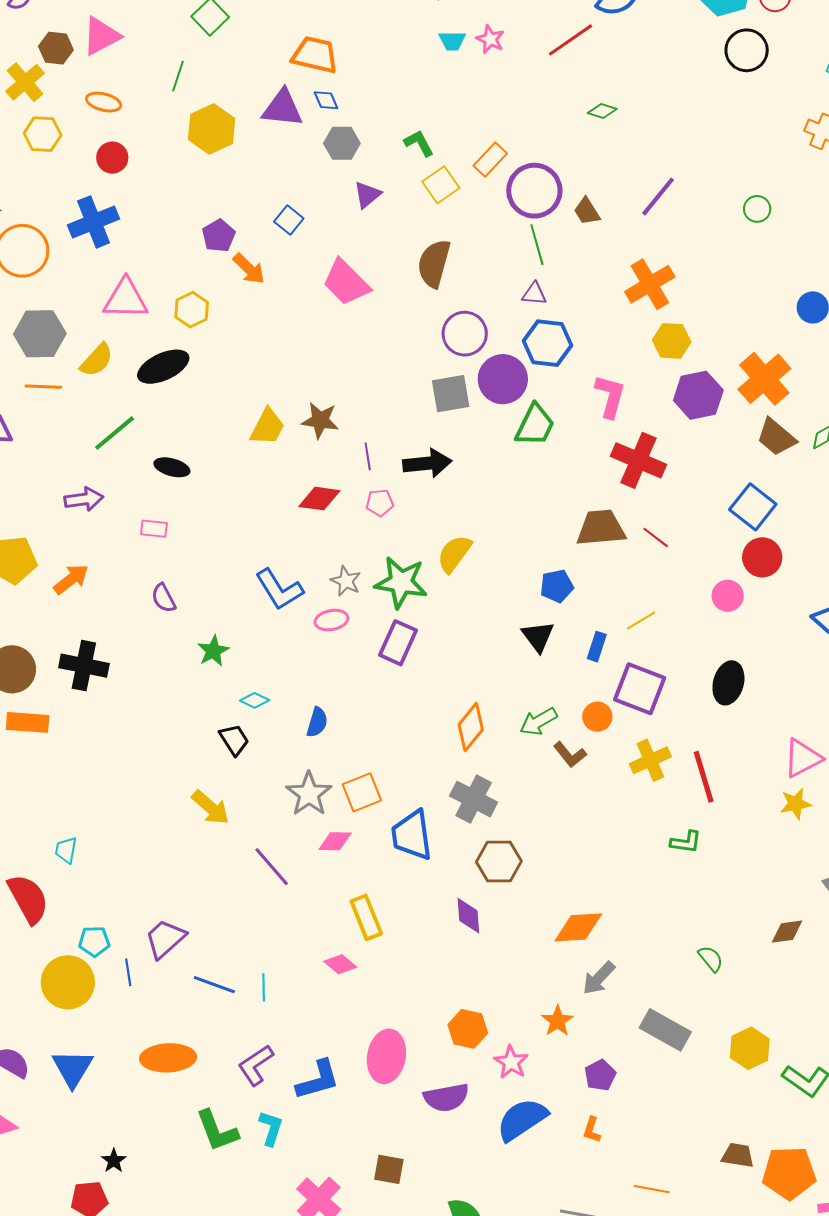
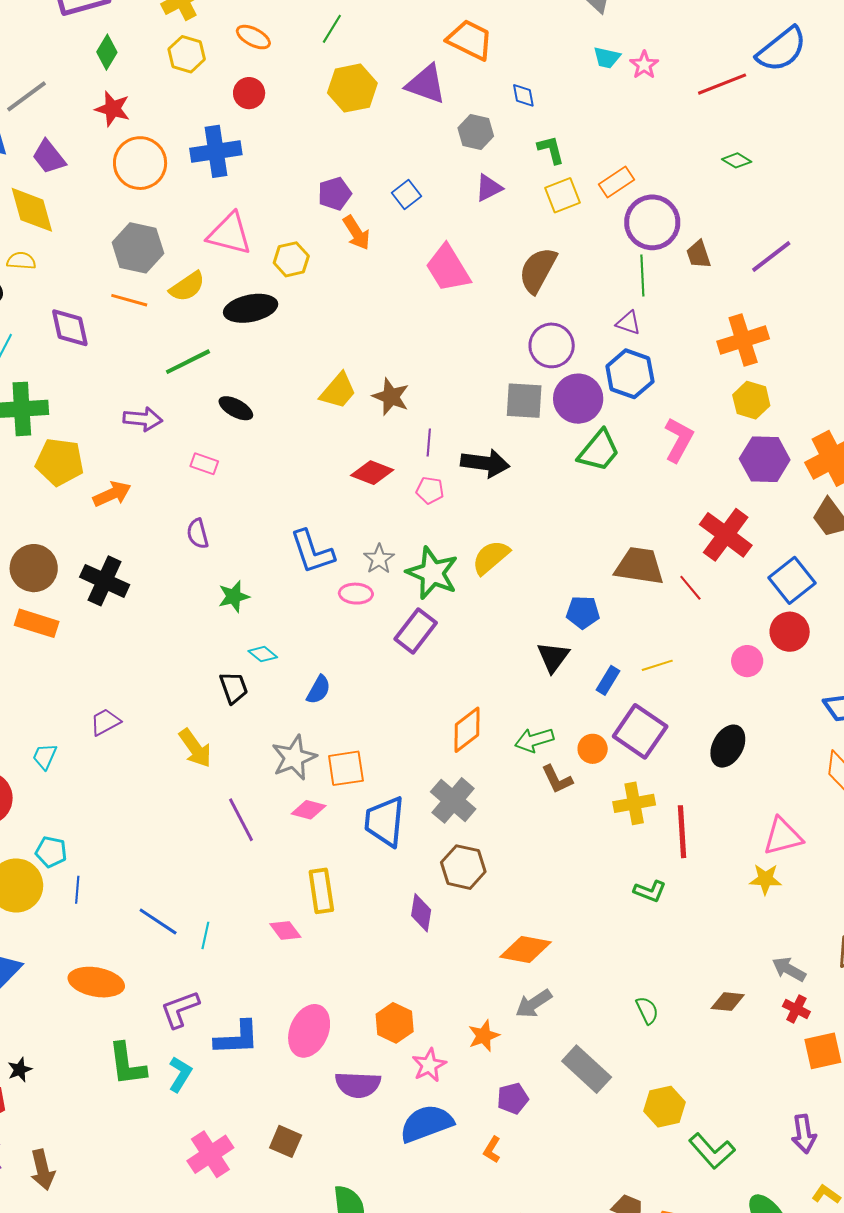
blue diamond: (326, 100) -> (523, 95), moved
red cross: (638, 460) -> (726, 535), moved
purple trapezoid: (165, 939) -> (105, 722), moved, size x0.7

